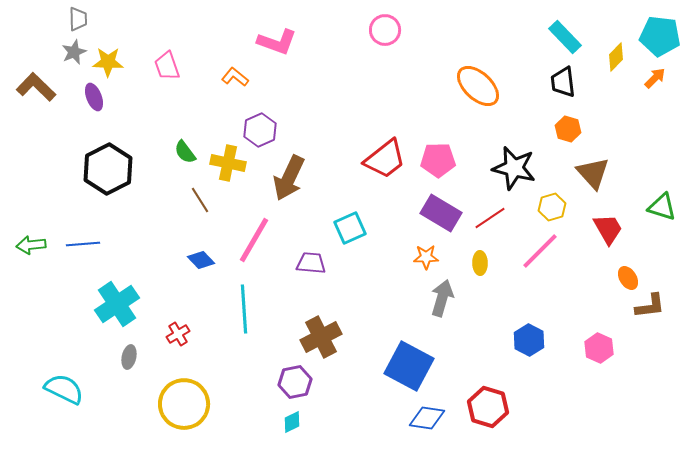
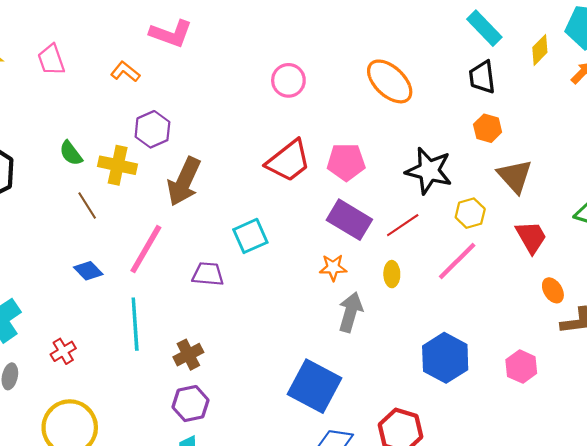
pink circle: (385, 30) -> (288, 80), moved
brown cross: (321, 337) -> (188, 355), moved, size x0.7
blue hexagon: (529, 340) -> (445, 358), size x1.4

